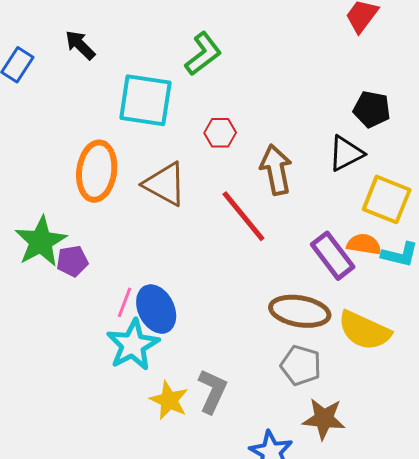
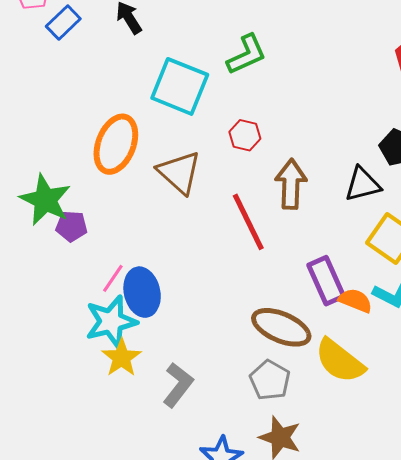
green star: (41, 241) -> (45, 200), turned -30
orange semicircle: (364, 244) -> (355, 301), moved
yellow star: (169, 400) -> (122, 358), moved

